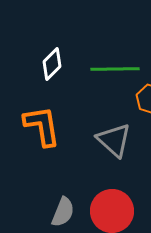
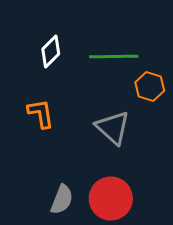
orange L-shape: (42, 126) -> (41, 114), size x0.7

